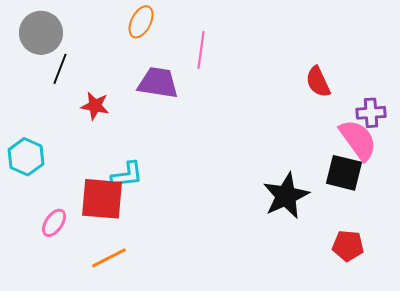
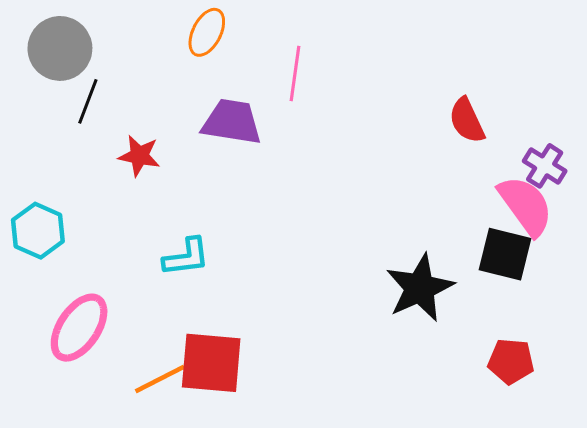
purple cross: (371, 113) -> (545, 166), turned 36
red square: (102, 199) -> (211, 363), moved
pink ellipse: (54, 223) -> (79, 328), size x1.6

